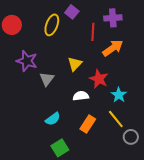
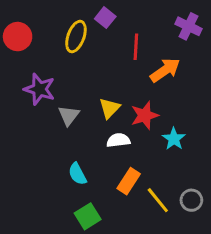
purple cross: (113, 18) -> (189, 26), moved, turned 30
yellow triangle: (75, 64) -> (110, 108), moved
red star: (99, 79) -> (145, 115), turned 30
cyan semicircle: (53, 119) -> (77, 174), turned 98
yellow line: (116, 119) -> (158, 200), moved

